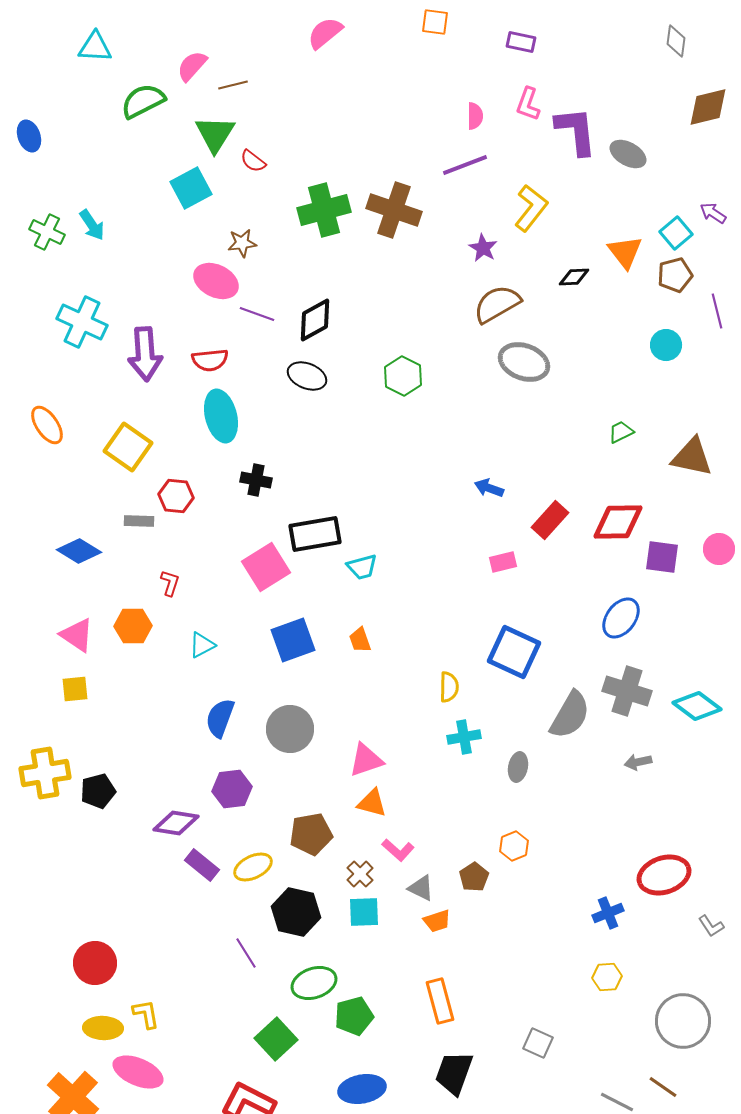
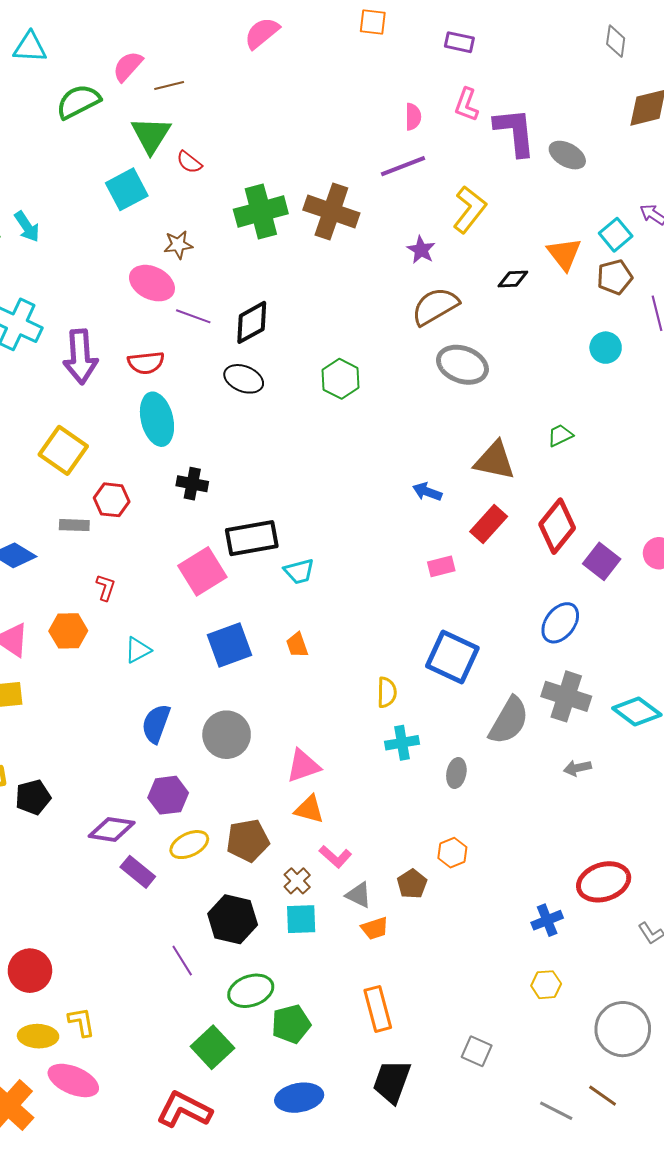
brown triangle: (692, 457) -> (495, 461), moved
red diamond: (618, 522) -> (557, 526), turned -50
purple square: (662, 557) -> (602, 561), turned 30
yellow ellipse: (253, 867) -> (189, 845), moved

